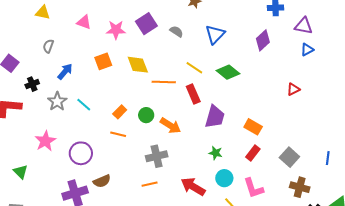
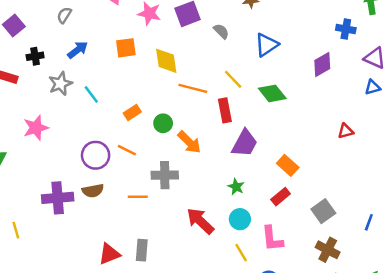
orange line: (118, 134) -> (127, 150), moved
purple circle: (81, 153) -> (96, 155), moved
orange line: (150, 184) -> (138, 197), moved

